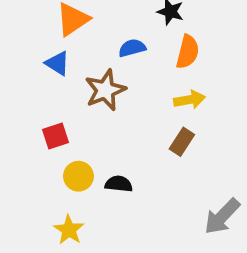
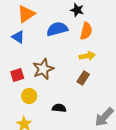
blue semicircle: (132, 48) -> (57, 29), size x1.5
brown star: (105, 90) -> (43, 69), moved
black semicircle: (119, 184) -> (59, 108), moved

